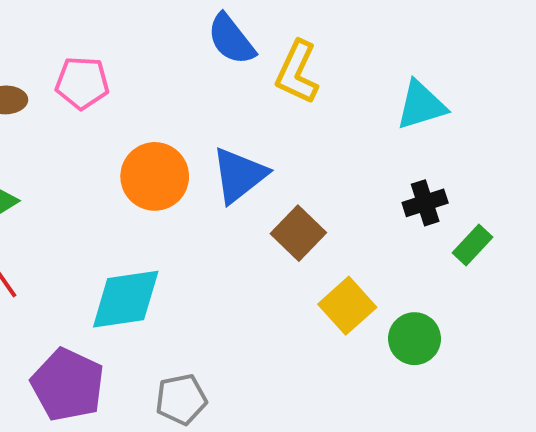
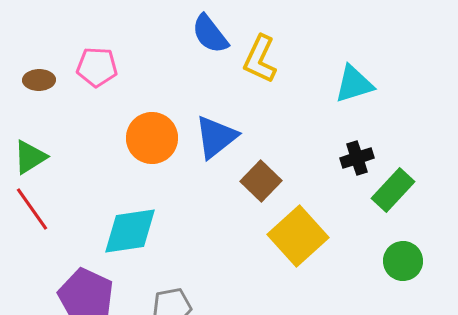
green rectangle: (473, 245) -> (393, 190), size x1.4
yellow square: (347, 306) -> (298, 236), size x1.4
green circle: (414, 339) -> (403, 261), moved

